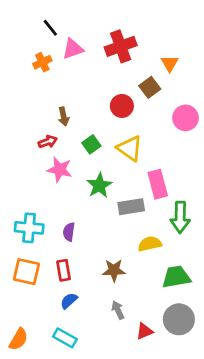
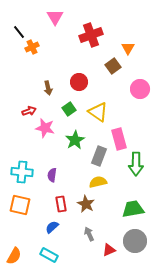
black line: (50, 28) -> (19, 32), moved
pink triangle: (73, 49) -> (55, 17), moved, turned -42
red circle: (122, 106) -> (79, 82), moved
red arrow: (48, 142) -> (29, 111), moved
gray rectangle: (131, 207) -> (99, 156), turned -60
yellow semicircle: (150, 244) -> (98, 182), moved
red rectangle: (64, 270) -> (61, 204), moved
brown star: (114, 270) -> (86, 204), turned 30

